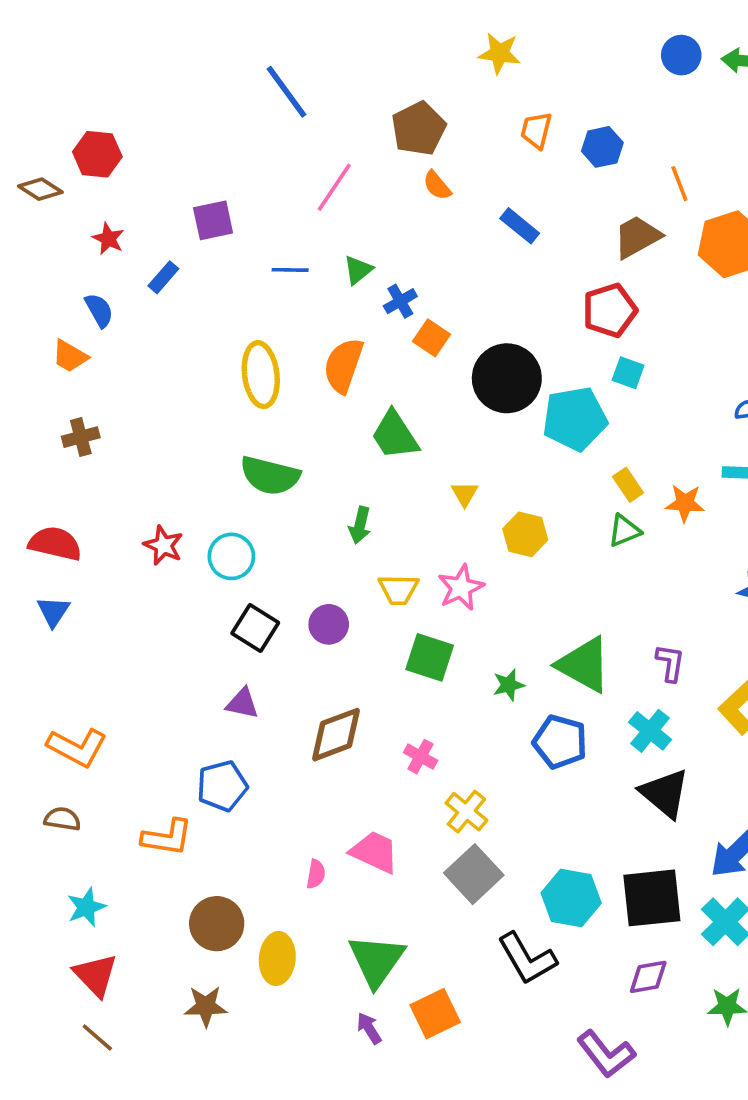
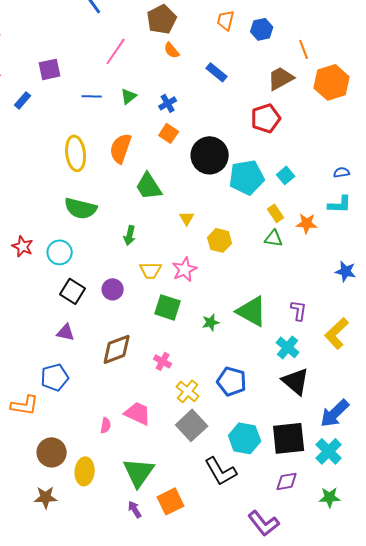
blue cross: (400, 301) -> (168, 103), moved
cyan square: (628, 373) -> (286, 175), moved, turned 30
green triangle: (624, 531) -> (274, 238), turned 30
blue pentagon: (560, 742) -> (232, 381), moved

